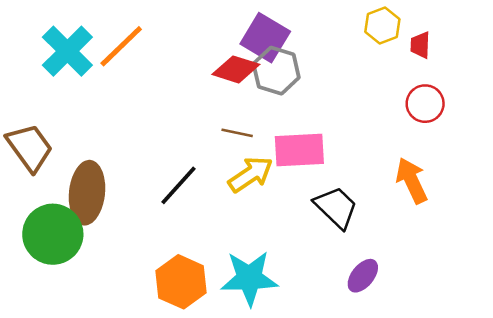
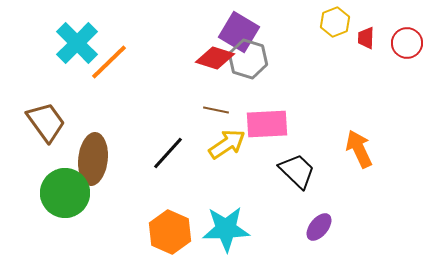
orange line: (121, 46) -> (109, 62), moved
red circle: (425, 104) -> (407, 43), moved

